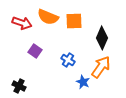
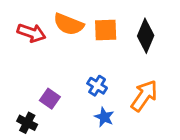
black diamond: (102, 38) -> (146, 36), moved
purple square: (35, 51) -> (50, 99), moved
blue star: (83, 82) -> (104, 117), moved

